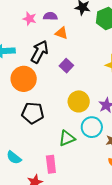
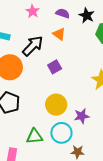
purple semicircle: (50, 16) -> (63, 13), moved

